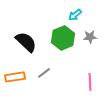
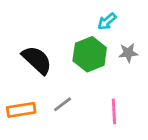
pink line: (90, 82) -> (114, 111), moved

